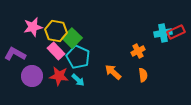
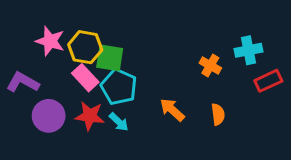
pink star: (33, 27) -> (50, 41), turned 30
red rectangle: (176, 32) -> (268, 81), moved
green square: (72, 38) -> (110, 58), turned -36
orange cross: (138, 51) -> (210, 66), moved, turned -32

